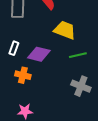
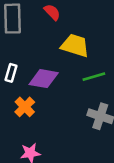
orange cross: (23, 75) -> (25, 107), turned 35

